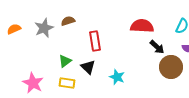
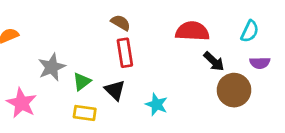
brown semicircle: (68, 21) -> (121, 23), moved, turned 48
gray star: (44, 28) -> (52, 67), moved
pink star: (33, 83) -> (22, 103), moved

